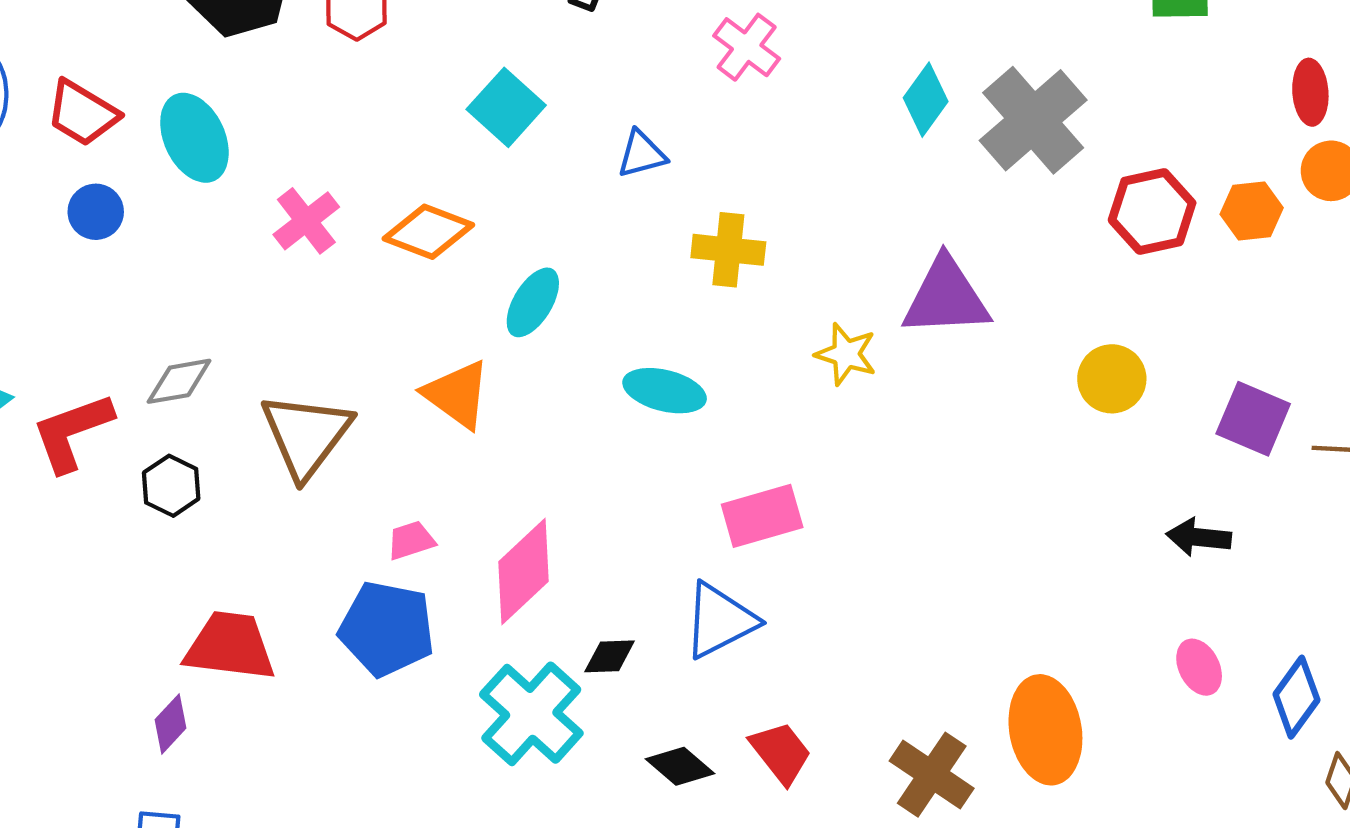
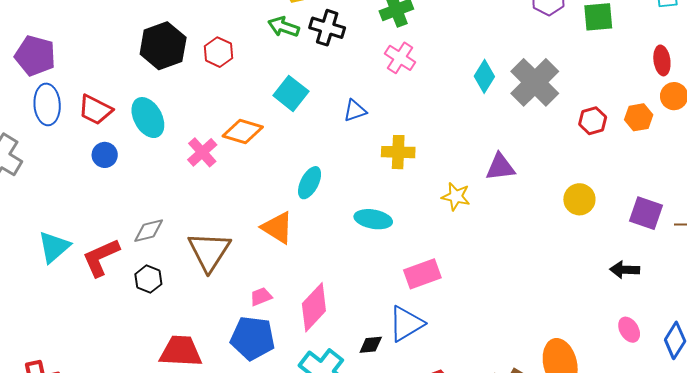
red hexagon: (1152, 211) -> (593, 121), size x0.7
orange diamond: (428, 232) -> (243, 131), moved
purple triangle: (946, 297) -> (500, 167), size x0.7
black diamond: (610, 656) -> (371, 345), moved

